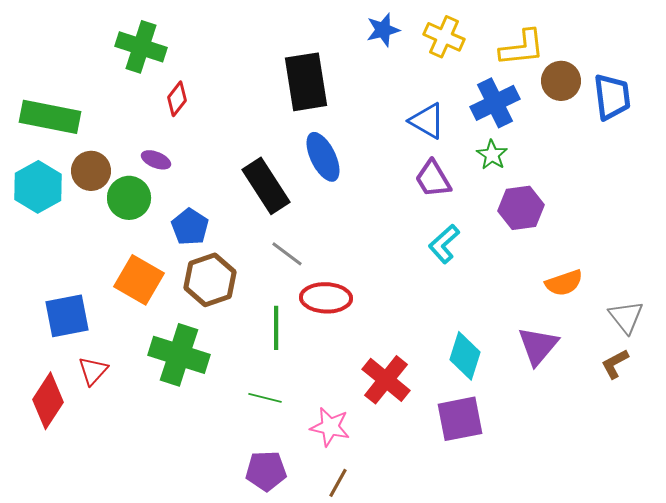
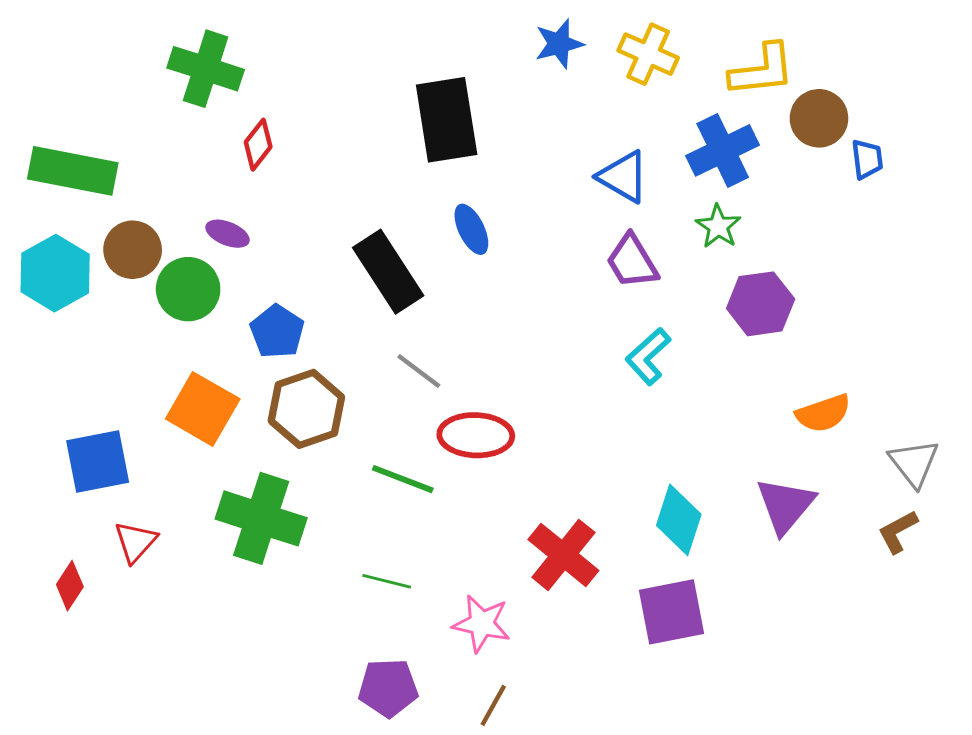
blue trapezoid: (612, 97) -> (867, 159), moved, size x0.6
blue ellipse: (323, 157) -> (471, 229), size x0.7
green line: (276, 328) -> (403, 479), turned -69
red diamond: (48, 401) -> (70, 586), size x0.6

